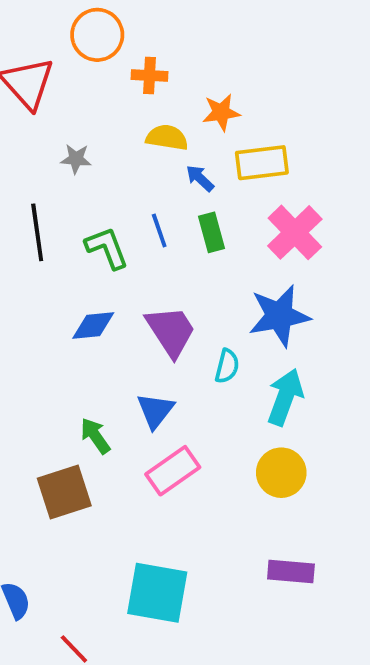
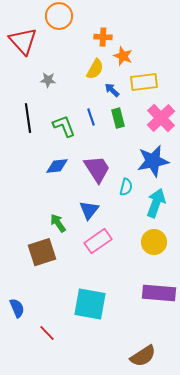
orange cross: (150, 76) -> (103, 37), moved
orange star: (221, 112) -> (123, 56), turned 30
yellow semicircle: (167, 138) -> (95, 69), turned 110
purple rectangle: (291, 571) -> (159, 293), size x1.4

